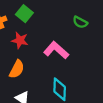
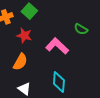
green semicircle: (80, 22) -> (81, 29), moved

